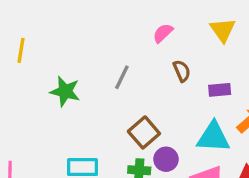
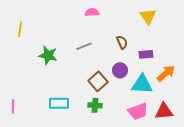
pink semicircle: (163, 33) -> (92, 12), moved, turned 40
gray line: (122, 77) -> (84, 46), turned 42
purple circle: (166, 159) -> (120, 70), moved

